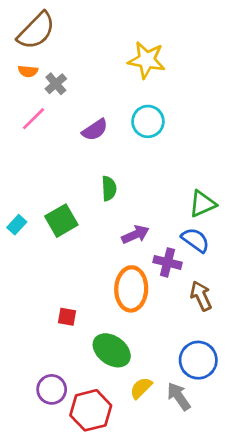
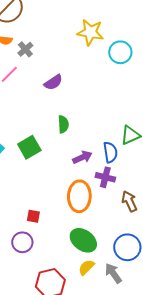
cyan circle: (148, 121) -> (120, 52), moved
blue semicircle: (195, 240) -> (110, 152), moved, turned 45
green ellipse: (112, 350) -> (83, 240), moved
purple circle: (52, 389) -> (22, 242), moved

